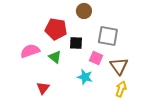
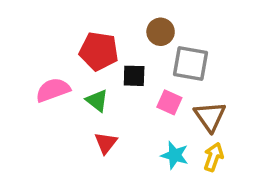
brown circle: (84, 11) -> (161, 32), moved
cyan star: (85, 77) -> (175, 155), moved
red triangle: (43, 88) -> (106, 143), moved

